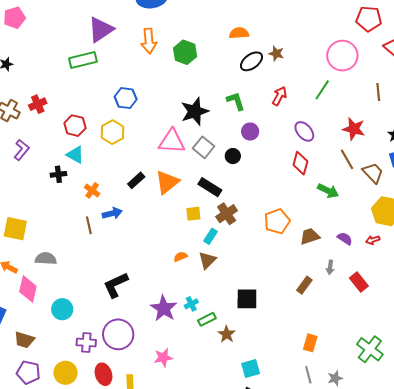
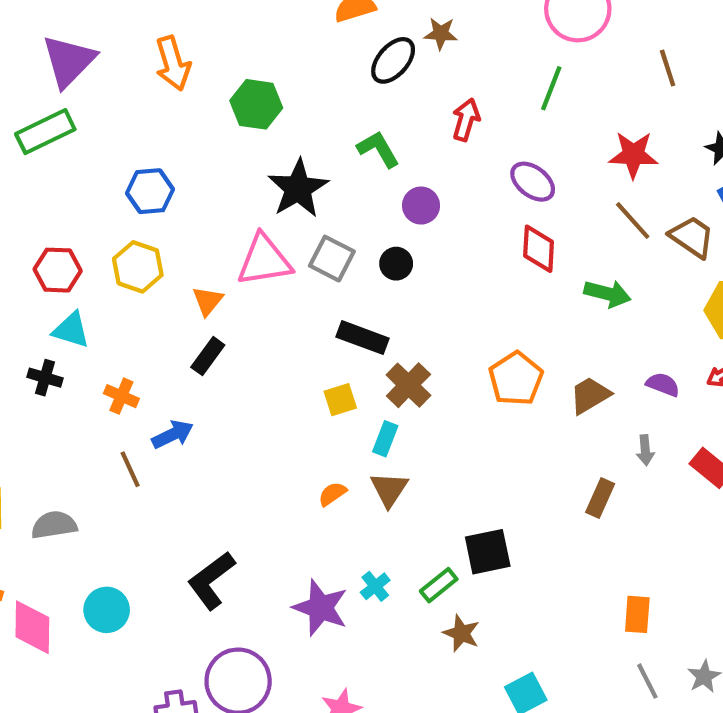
green hexagon: (185, 52) -> (256, 104), moved
black cross: (58, 174) -> (45, 378), turned 35
orange triangle: (167, 182) -> (208, 301), moved, size x0.6
gray semicircle: (46, 259) -> (54, 525), moved
cyan circle: (62, 309) -> (107, 610), moved
green rectangle: (207, 319) -> (439, 585), moved

